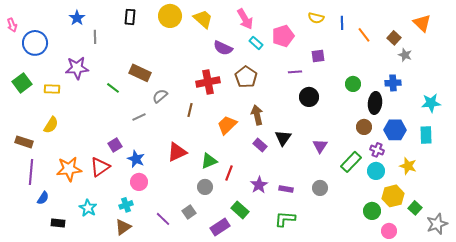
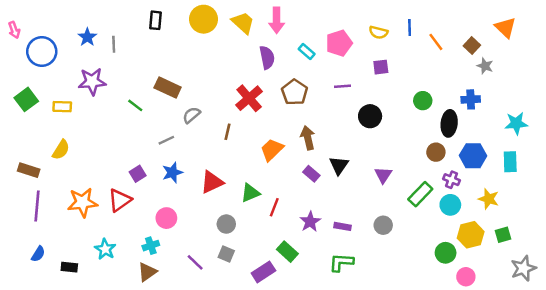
blue star: (77, 18) -> (87, 37), moved
yellow semicircle: (316, 18) -> (378, 32), moved
pink arrow: (245, 19) -> (277, 20), moved, turned 30
purple semicircle: (223, 48) -> (267, 57), turned -126
purple line: (295, 72) -> (342, 86), moved
red cross: (208, 82) -> (249, 98), turned -30
blue star: (136, 159) -> (172, 173), moved, turned 30
gray circle: (205, 187) -> (226, 224), moved
blue semicircle: (43, 198) -> (38, 254), moved
green square: (415, 208) -> (503, 235), moved, turned 32
gray square: (189, 212) -> (226, 254), turned -32

